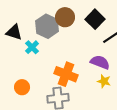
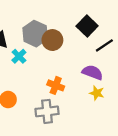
brown circle: (65, 17) -> (52, 40), moved
orange cross: (66, 74) -> (56, 85), size x0.7

